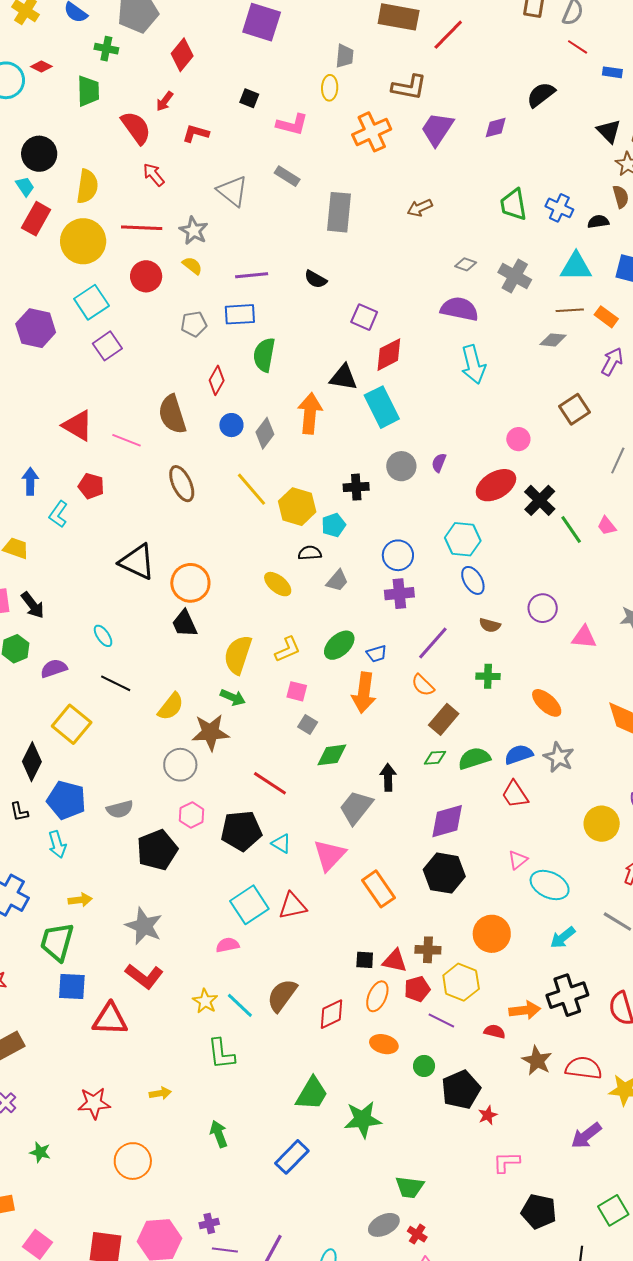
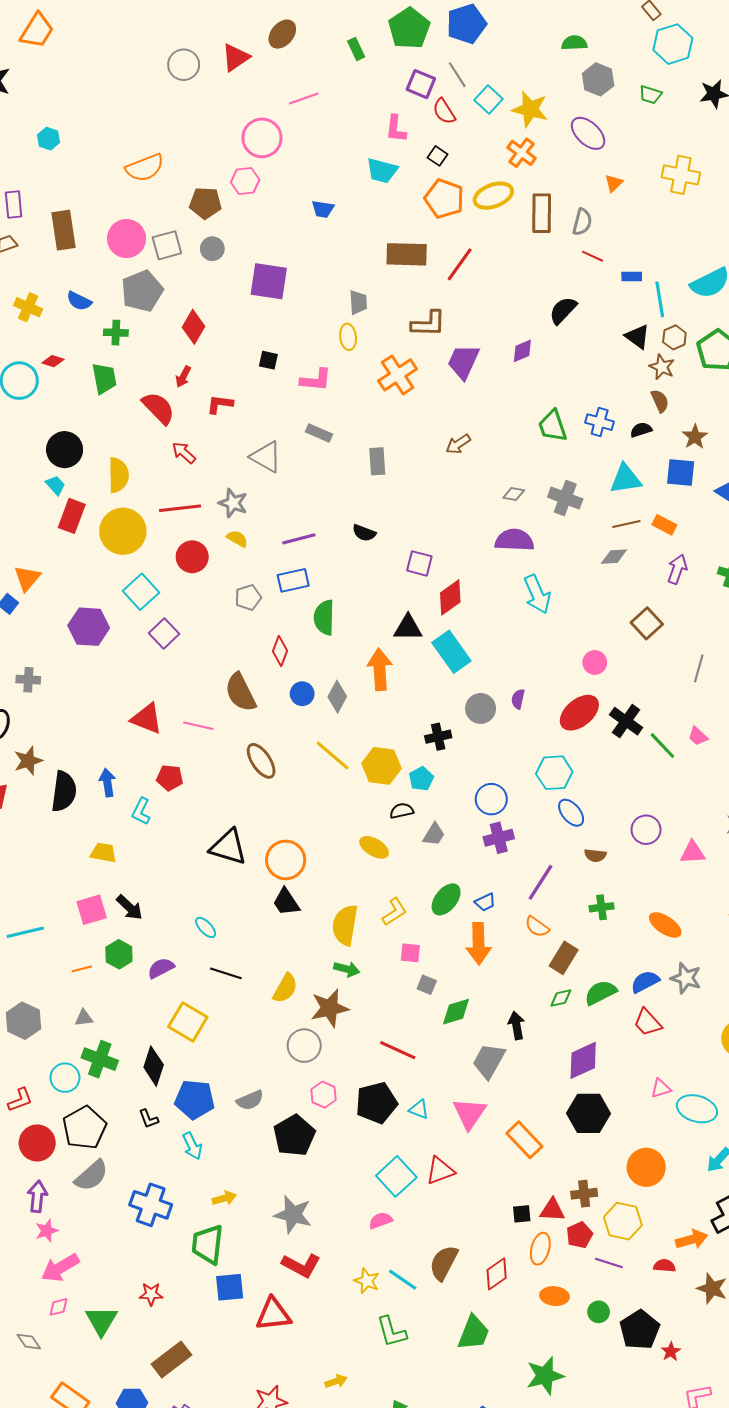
gray rectangle: (339, 212) -> (377, 461), size x0.7
pink triangle: (518, 860) -> (661, 1088), turned 30
green trapezoid: (312, 1094) -> (474, 1333), moved

